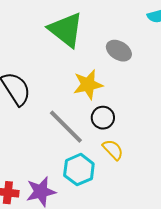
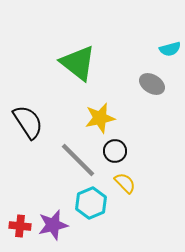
gray ellipse: (119, 51) -> (152, 84), moved

